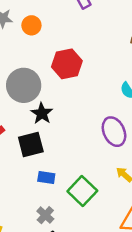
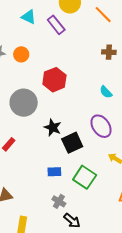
black star: (42, 113) -> (53, 127), moved
black square: (31, 144) -> (72, 143), moved

